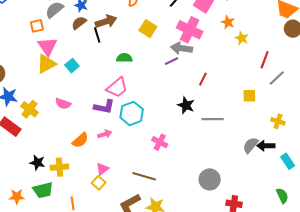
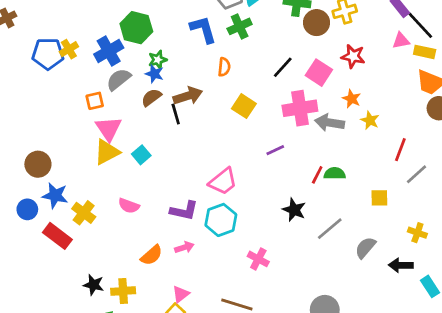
pink cross: (190, 30) -> (300, 108), turned -35
gray arrow: (182, 48) -> (329, 123), moved
green semicircle: (124, 58) -> (335, 173), moved
pink trapezoid: (117, 87) -> (223, 181), moved
gray line: (213, 119) -> (330, 229), turned -40
gray semicircle: (251, 145) -> (365, 248), moved

